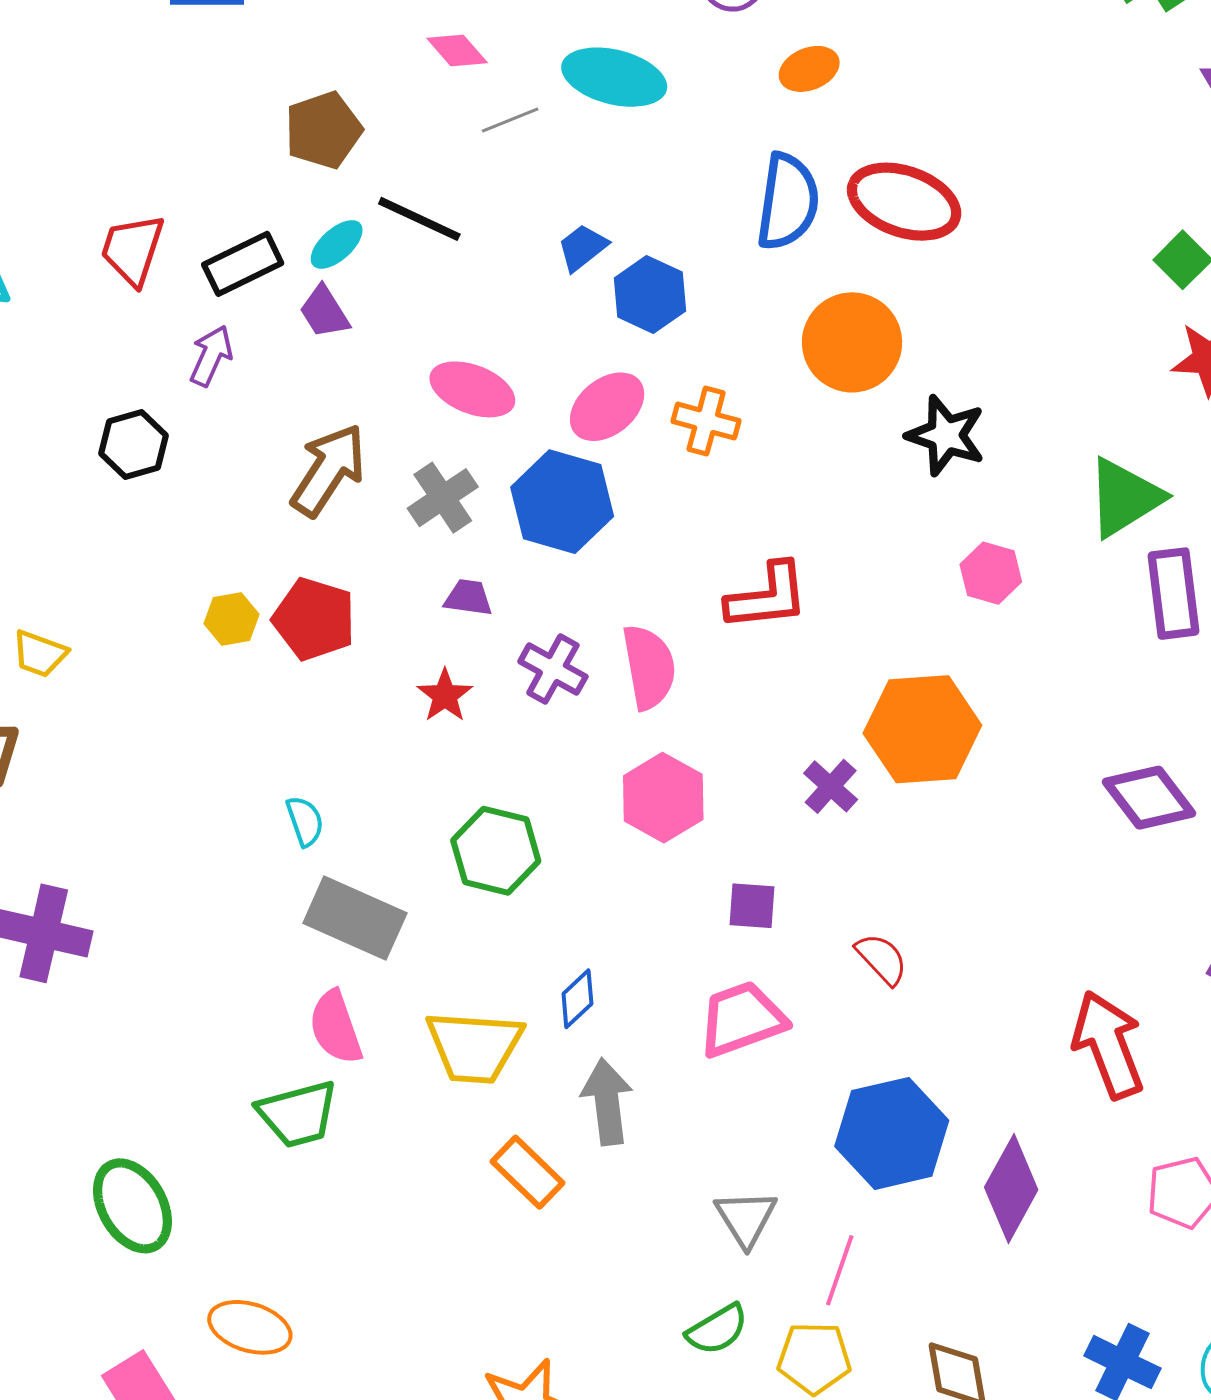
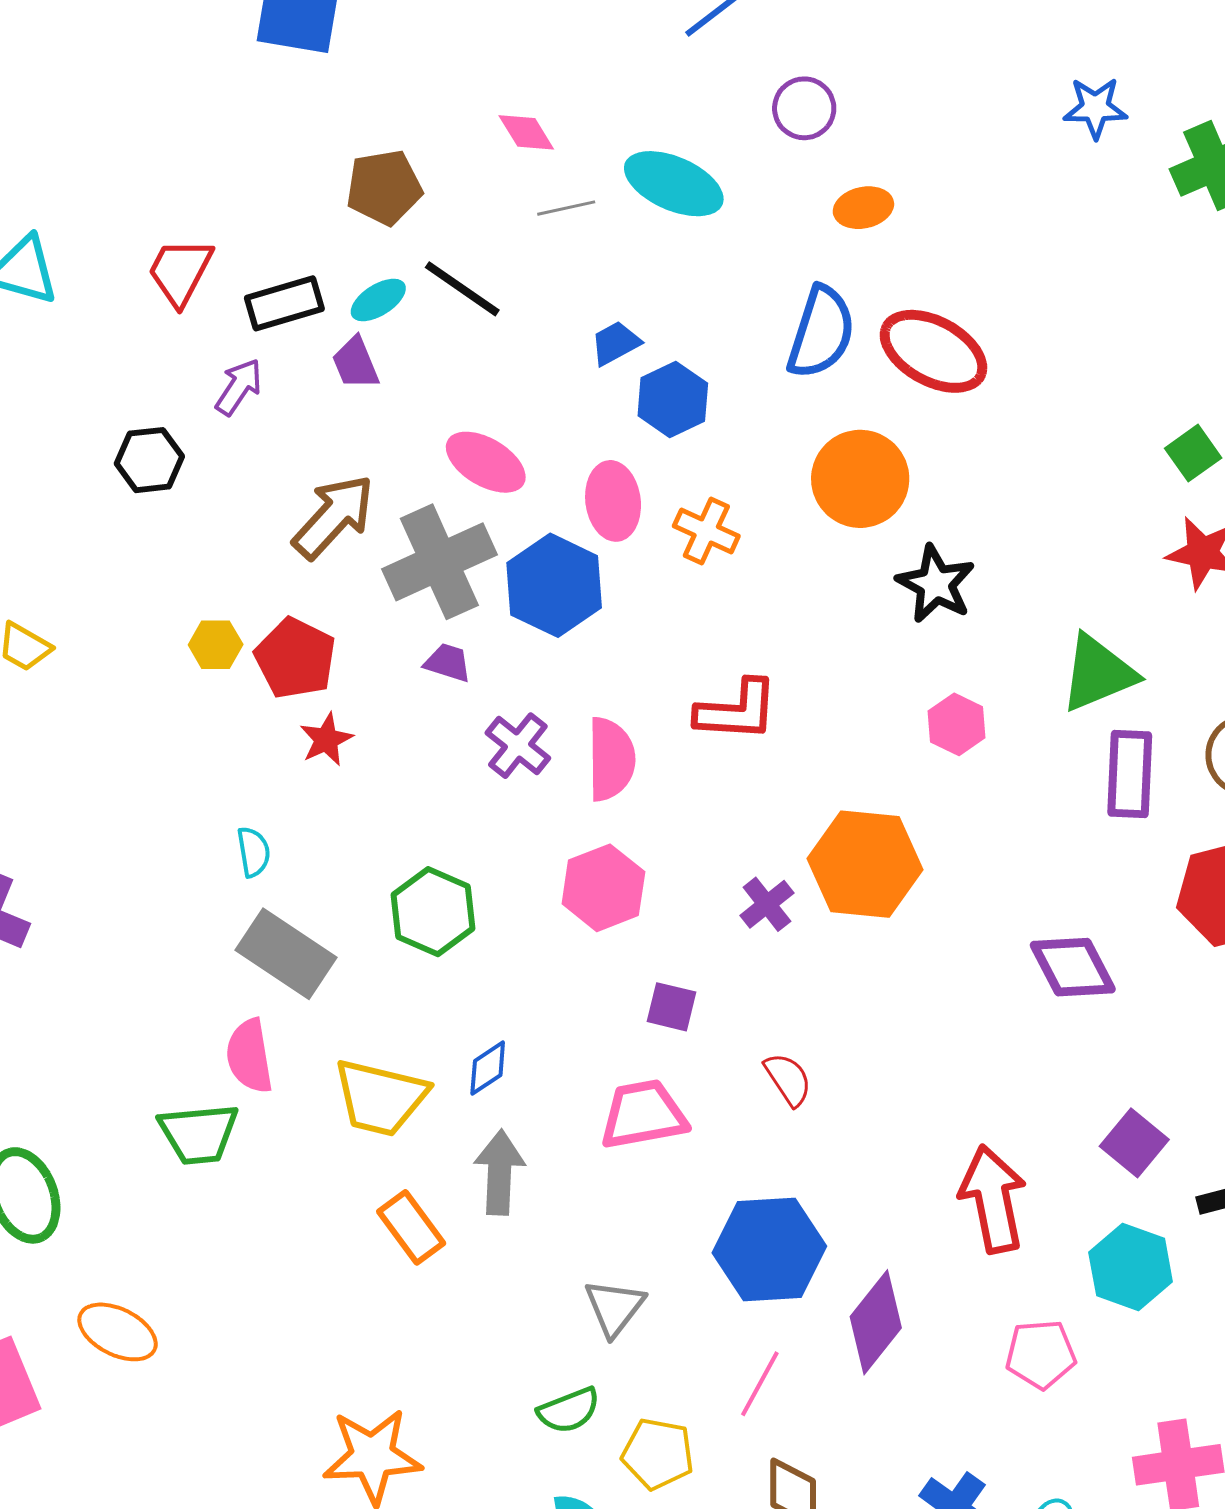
pink ellipse: (607, 407) -> (613, 501), turned -68
gray cross: (443, 498) -> (439, 562), size x1.6
red star: (445, 696) -> (326, 739), moved
pink line: (840, 1270) -> (760, 1384), moved

